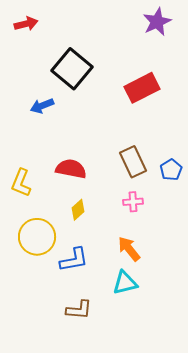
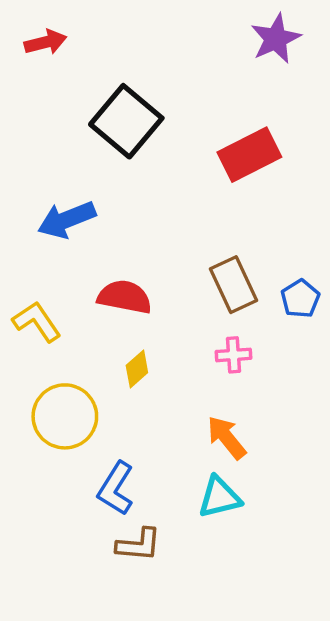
blue arrow: (42, 106) -> (67, 220), moved, size x1.4
yellow L-shape: (21, 183) -> (37, 322), turned 124
blue L-shape: (74, 260) -> (116, 488), moved, turned 132

